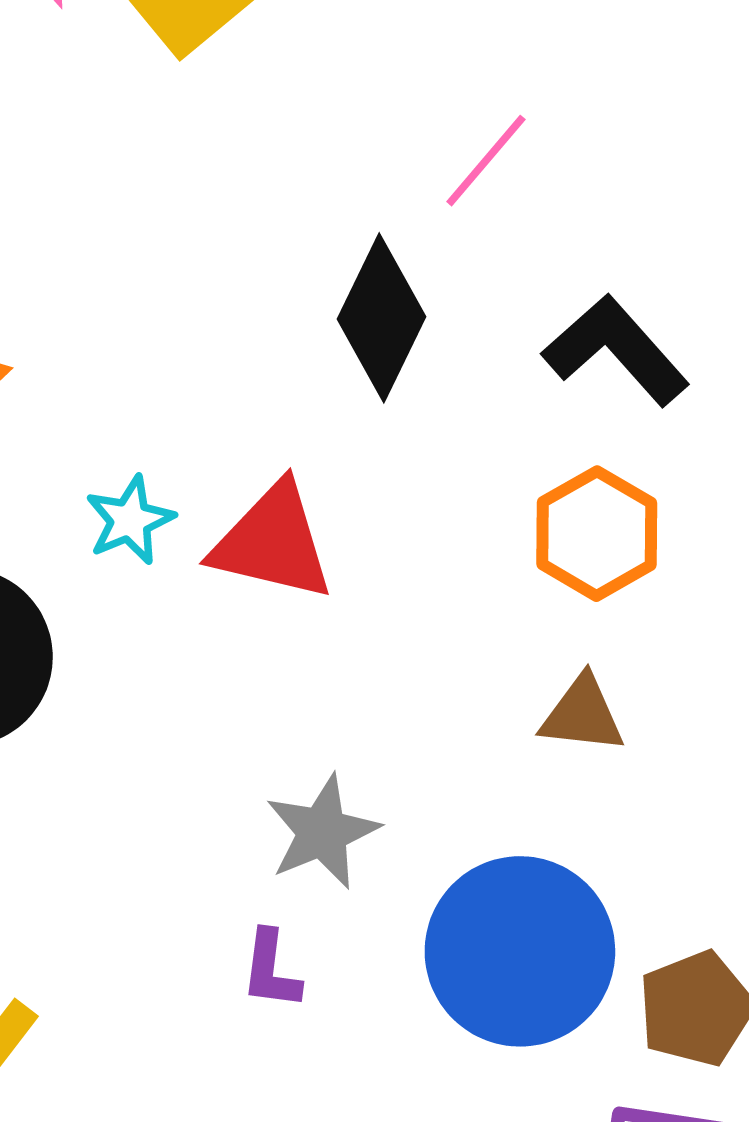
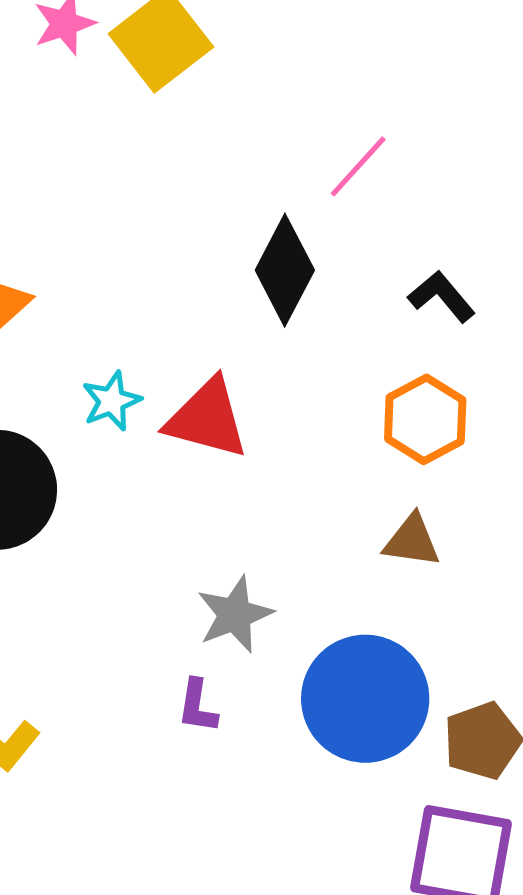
black L-shape: (616, 350) -> (442, 296), size x0.7

